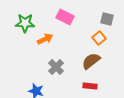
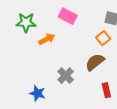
gray cross: (56, 67) -> (66, 76), moved
red rectangle: (90, 86) -> (106, 90), moved, turned 72

